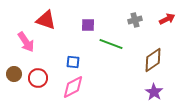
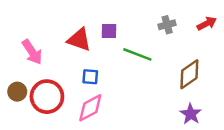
red triangle: (46, 20) -> (79, 40), moved
red circle: (38, 78) -> (47, 97), size x1.4

